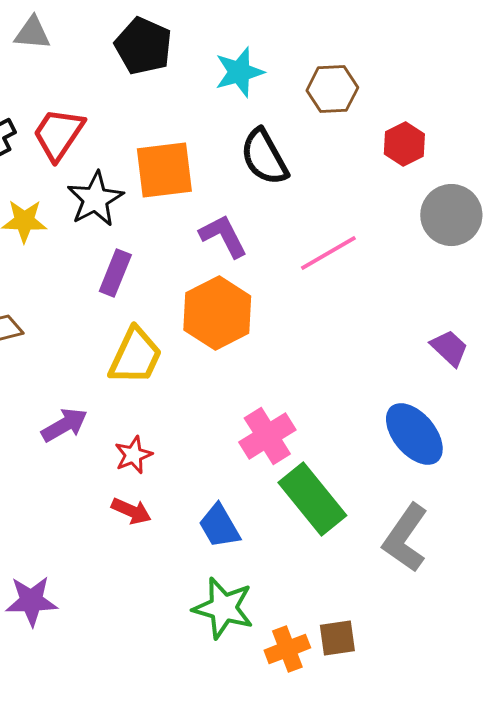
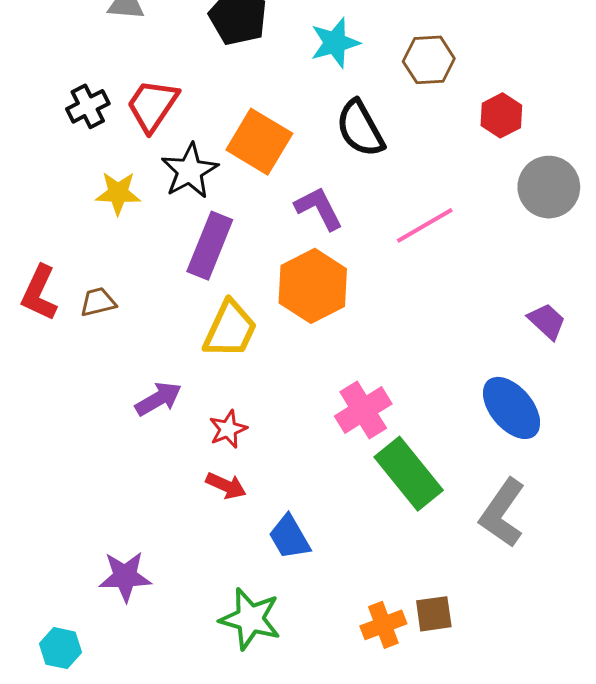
orange square: (164, 170) -> (259, 142), turned 38
purple rectangle: (115, 273) -> (210, 246), size x1.4
blue trapezoid: (219, 526) -> (290, 537), moved
green star: (223, 608) -> (250, 619), moved

